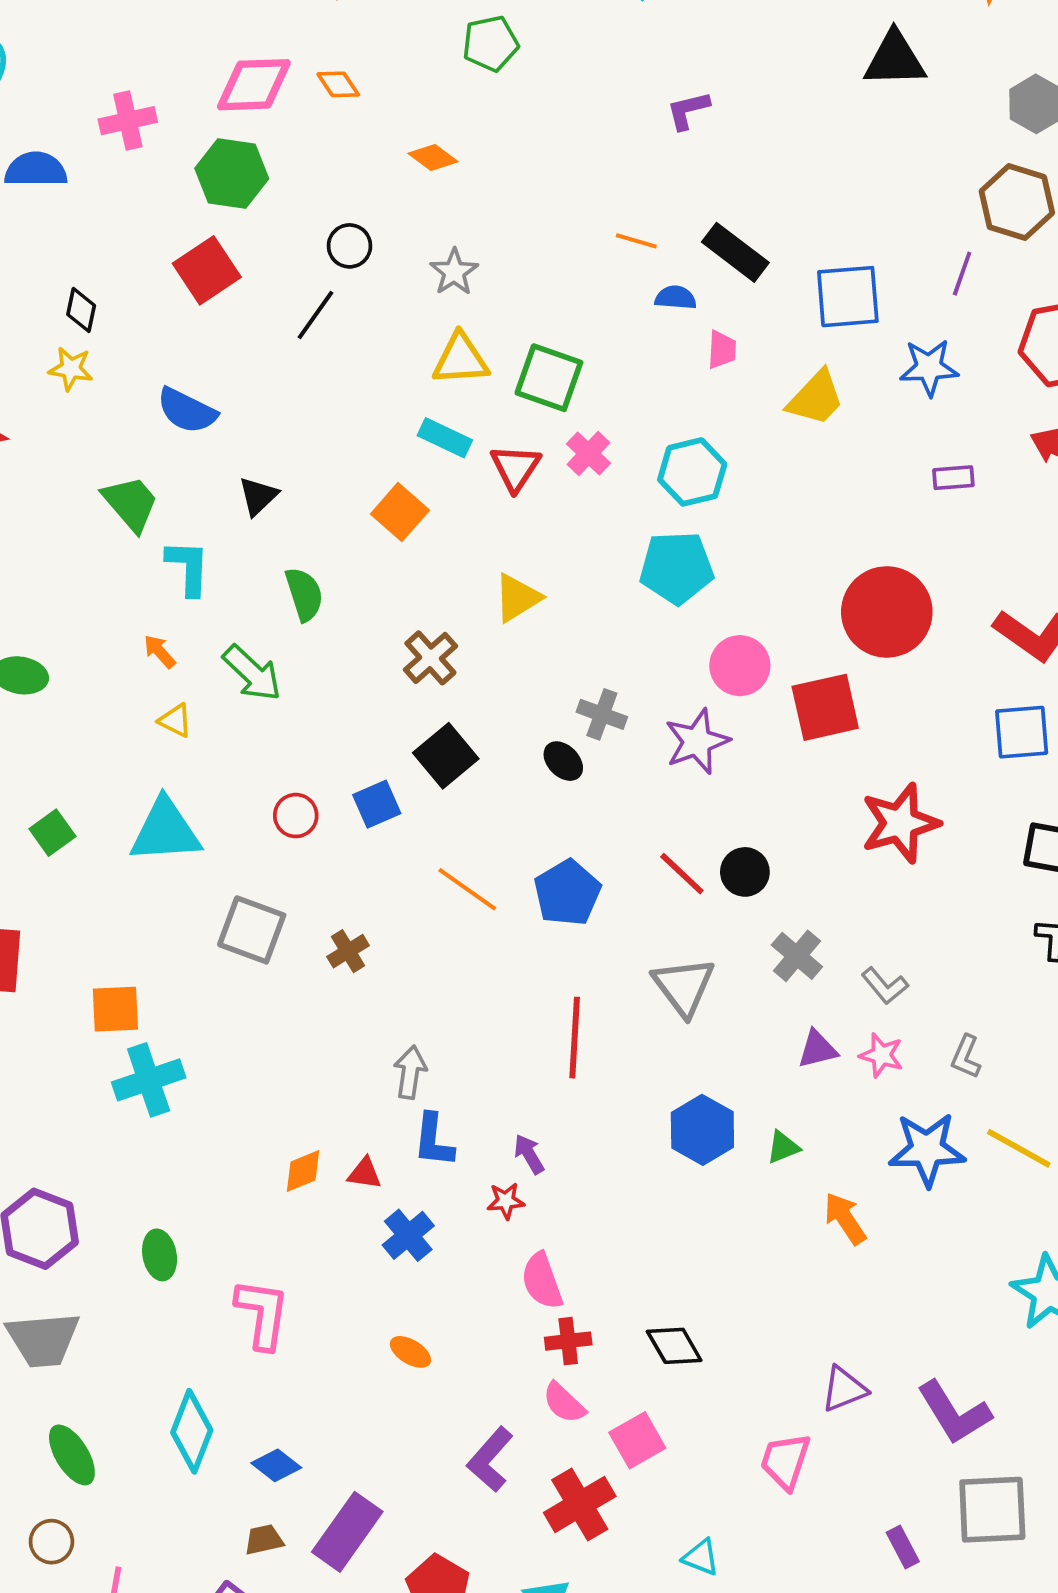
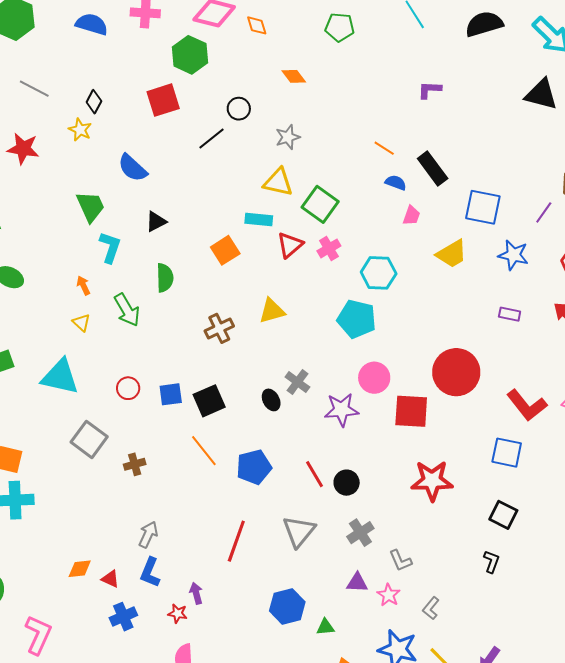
cyan rectangle: (445, 438) -> (259, 219), turned -36
black square: (446, 756) -> (209, 401), moved

